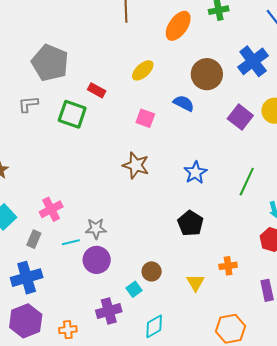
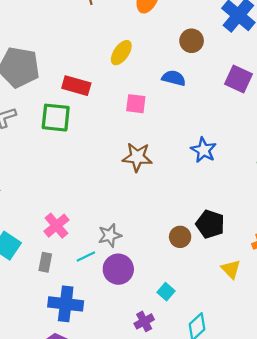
brown circle: (207, 74) -> (192, 41), size x0.7
red rectangle: (97, 90) -> (76, 86), size x1.4
black pentagon: (190, 223) -> (210, 224), moved
brown circle: (152, 271) -> (180, 237), moved
blue cross: (27, 278) -> (66, 304), moved, turned 36
purple cross: (109, 311) -> (144, 321), size x0.7

